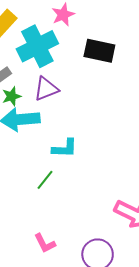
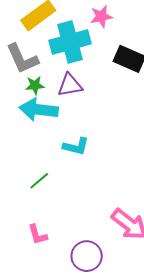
green line: (45, 180) -> (39, 181), moved

